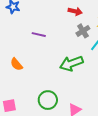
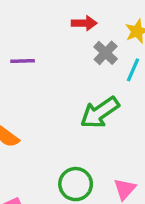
purple line: (39, 35) -> (23, 61), moved

